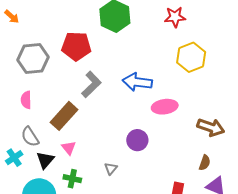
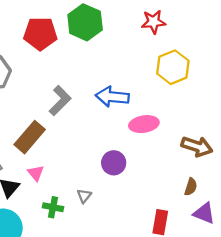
red pentagon: (76, 46) -> (40, 34), moved
green cross: (72, 179) -> (53, 207), moved

